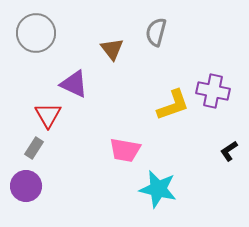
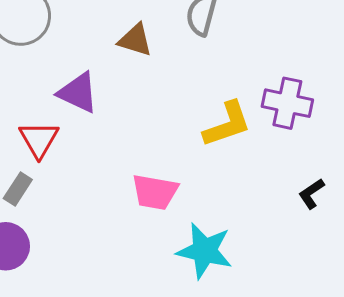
brown triangle: (112, 49) -> (135, 40), turned -35

